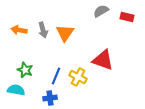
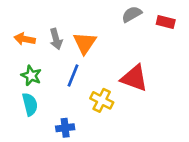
green star: (25, 70) -> (31, 76), moved
blue line: (56, 76) -> (73, 76), moved
cyan semicircle: (16, 90) -> (30, 104), moved, turned 66

